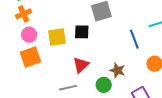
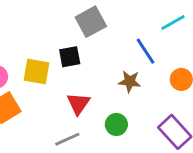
yellow square: (57, 37) -> (36, 71), turned 30
brown star: (117, 70) -> (130, 81), moved

